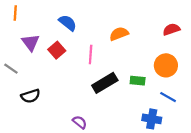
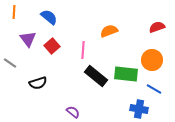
blue semicircle: (68, 23) -> (49, 17), moved
green rectangle: (138, 81) -> (126, 74), size x1.6
black rectangle: (105, 83) -> (96, 76), turned 70
black semicircle: (31, 96) -> (38, 83), moved

